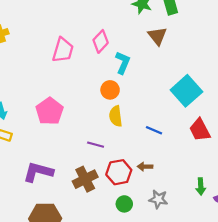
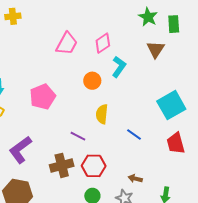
orange circle: (110, 90) -> (92, 81), moved
brown arrow: (145, 167) -> (135, 179), moved
purple L-shape: (38, 172) -> (20, 150), turned -64

